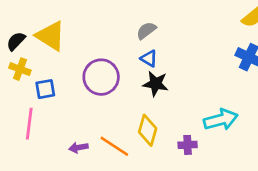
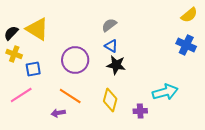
pink line: (29, 124) -> (21, 95), turned 50
orange line: (114, 146) -> (70, 96), moved

